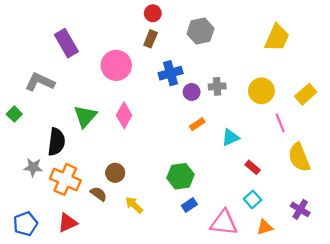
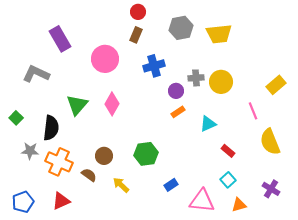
yellow trapezoid: (277, 38) -> (219, 34), moved, turned 60
yellow circle: (261, 91) -> (221, 82), moved
purple circle: (192, 92) -> (176, 91), moved
green square: (14, 114) -> (16, 118), moved
green hexagon: (181, 176) -> (146, 154), moved

